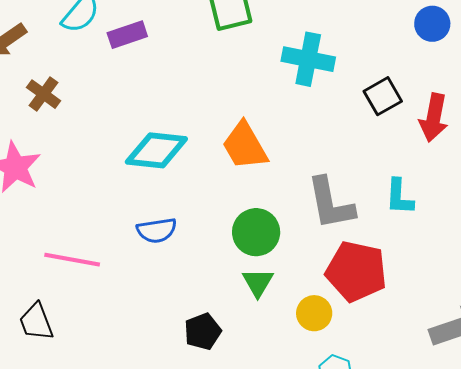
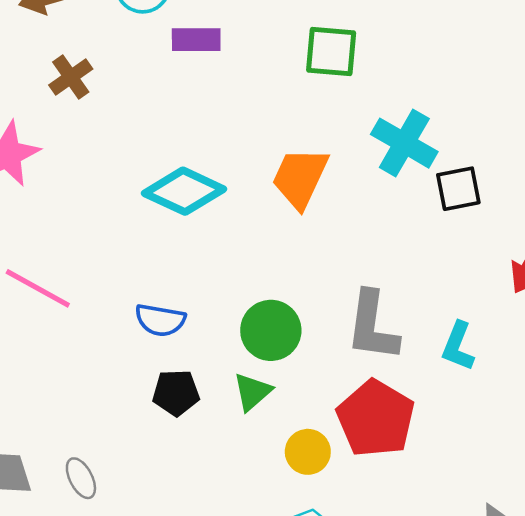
black square: (383, 96) -> (458, 189), moved
orange trapezoid: (245, 146) -> (300, 178), moved, turned 36
blue semicircle: (157, 230) -> (160, 320), moved
black pentagon: (203, 332) -> (176, 393), moved

